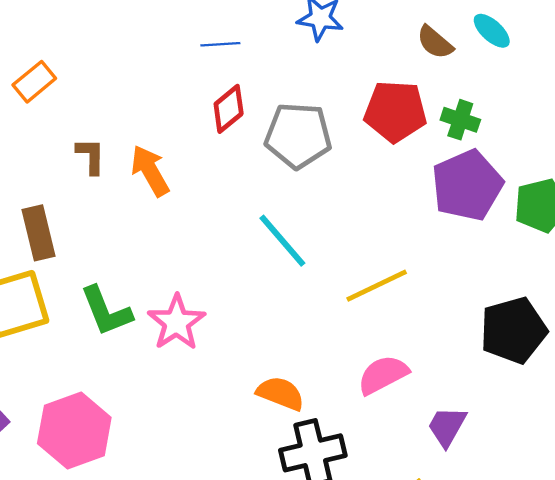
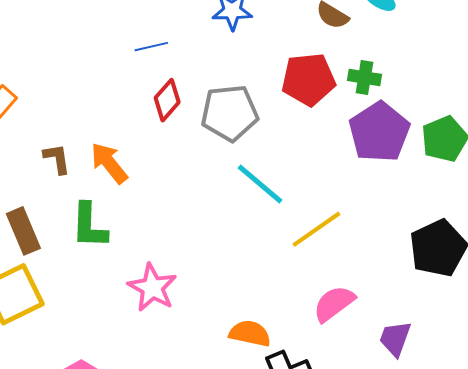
cyan line: (282, 241) -> (260, 184), moved
green L-shape: (106, 311) -> (89, 226), moved, turned 33

